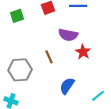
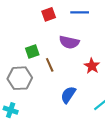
green square: (17, 16) -> (32, 51), moved
red star: (83, 52) -> (92, 66), moved

